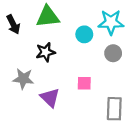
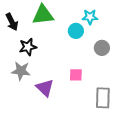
cyan star: (111, 22) -> (90, 17), moved, size x0.7
black star: (45, 52) -> (28, 47), moved

